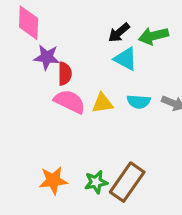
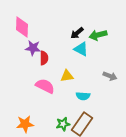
pink semicircle: (70, 102) -> (45, 86), moved
cyan semicircle: (139, 102) -> (83, 96), moved
orange star: (53, 180) -> (25, 124), moved

